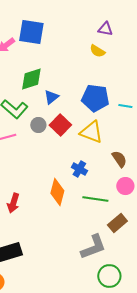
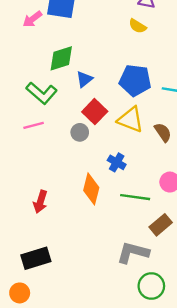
gray circle: (38, 125) -> (80, 132), moved
brown semicircle: (119, 159) -> (163, 132), moved
gray L-shape: (93, 247) -> (133, 253), turned -144

